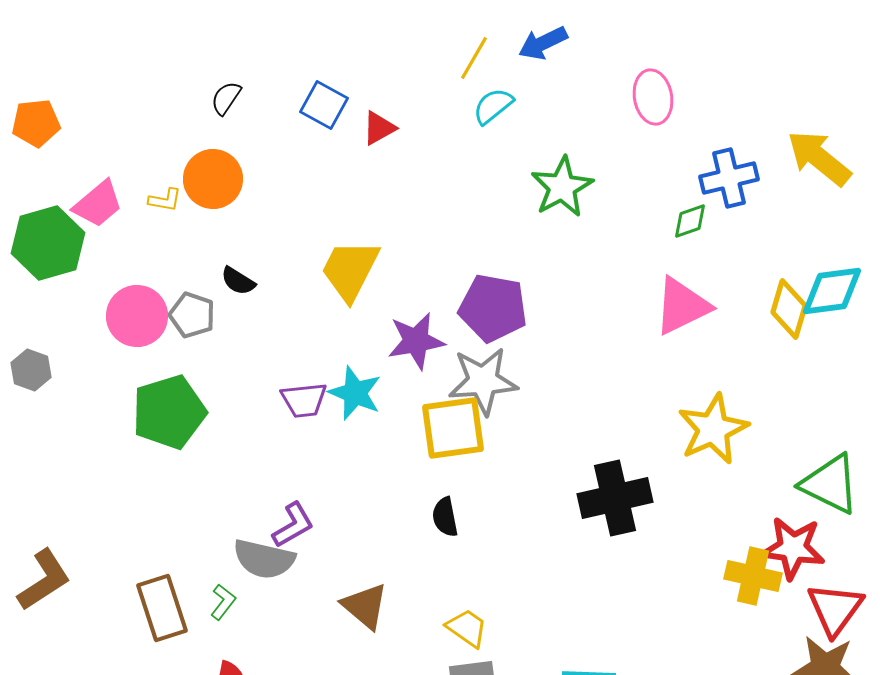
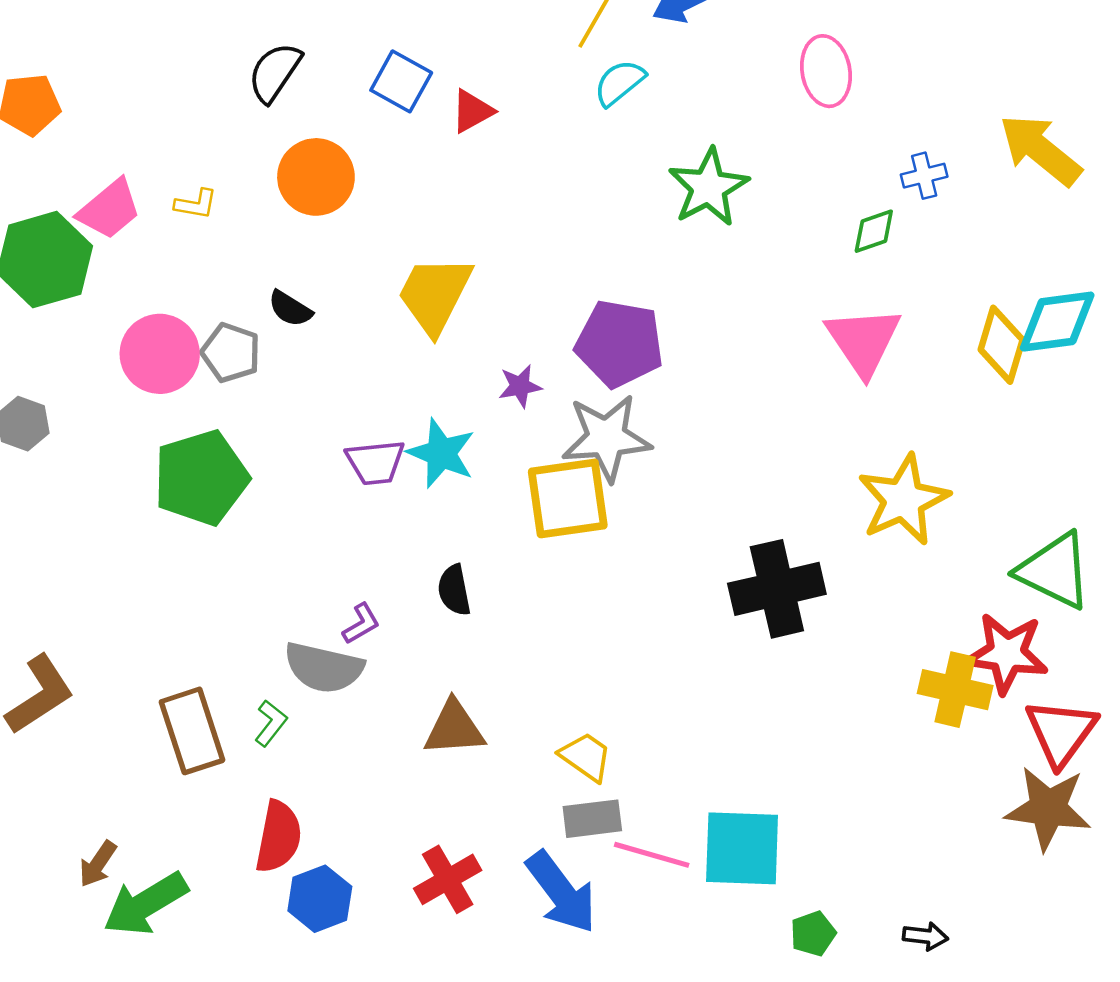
black semicircle: (226, 98) -> (275, 72), size x1.4
blue cross: (729, 178) -> (924, 176), size x0.6
orange circle: (213, 179) -> (316, 177), moved
pink triangle: (682, 306) -> (863, 341), turned -38
purple star: (416, 341) -> (520, 386), size x0.6
black semicircle: (445, 517) -> (454, 590), moved
purple L-shape: (293, 525) -> (361, 624), size x0.7
brown triangle: (365, 606) -> (454, 728), turned -44

